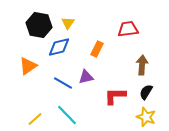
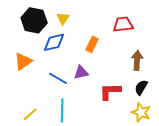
cyan line: (67, 115) -> (62, 110), turned 45

